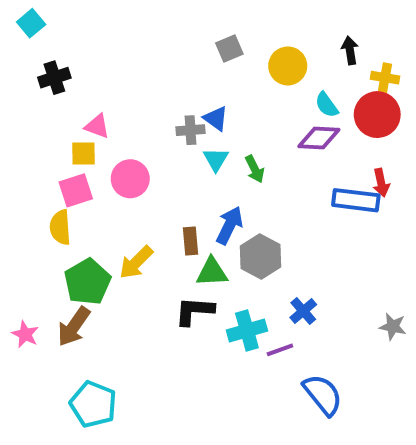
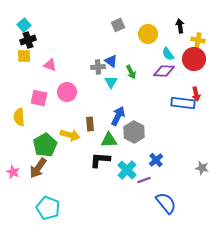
cyan square: (31, 23) -> (24, 25), moved
yellow square: (84, 153) -> (24, 56), moved
green arrow: (255, 169) -> (131, 72), moved
pink square: (76, 190) -> (39, 98), turned 30
yellow semicircle: (60, 227) -> (19, 117), moved
brown rectangle: (190, 241) -> (90, 124), moved
yellow arrow: (136, 262) -> (70, 135), turned -120
cyan cross: (247, 330) -> (127, 170), turned -30

